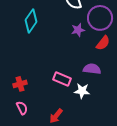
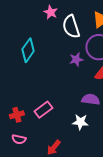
pink rectangle: (62, 79) -> (43, 110), moved, turned -60
pink semicircle: (22, 108) -> (19, 139), turned 128

